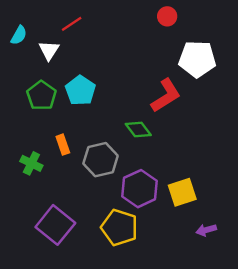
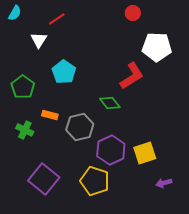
cyan semicircle: (19, 35) -> (15, 13), moved
green pentagon: (41, 96) -> (23, 87), moved
orange rectangle: (63, 145) -> (50, 115), turned -56

